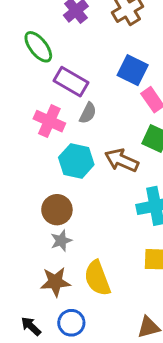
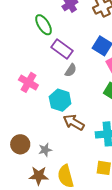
pink cross: (49, 121) -> (28, 82), moved
brown arrow: (122, 160) -> (74, 122), moved
brown circle: (57, 210) -> (20, 144), moved

